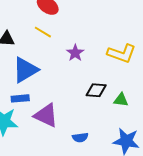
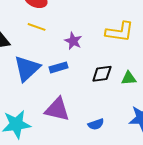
blue rectangle: (20, 98) -> (59, 67), moved

